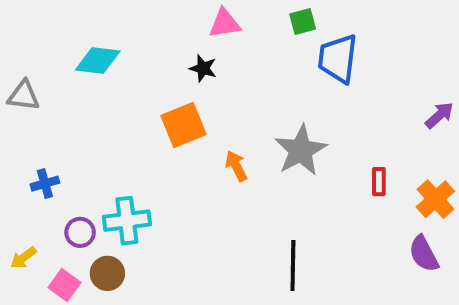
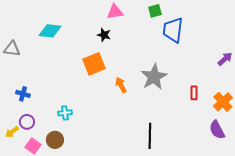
blue cross: (45, 184) -> (23, 94), turned 32
cyan cross: (127, 221) -> (65, 113), size x0.6
purple circle: (80, 232) -> (27, 122), moved

